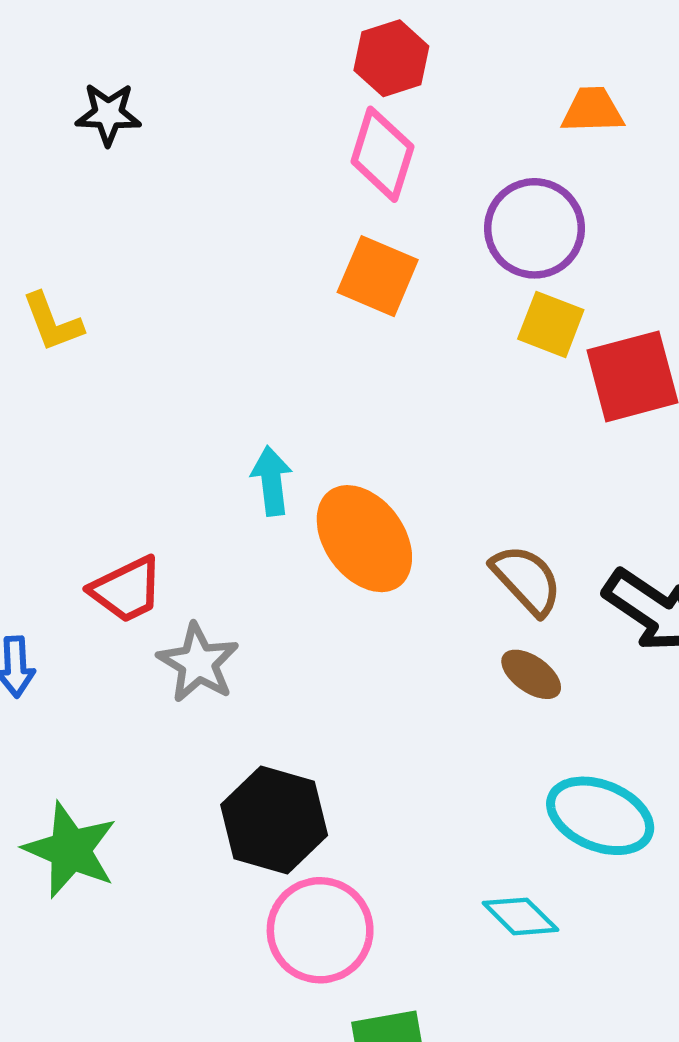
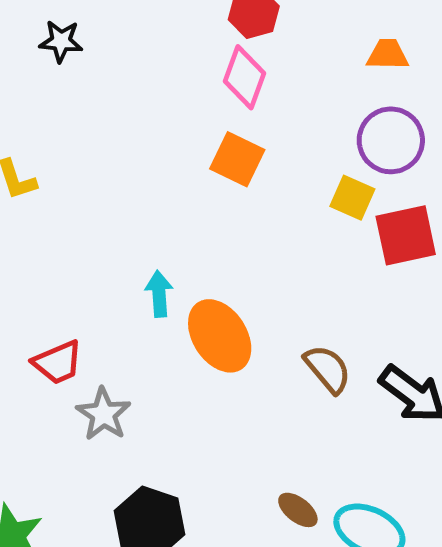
purple circle: (534, 228) -> (391, 140), moved
brown ellipse: (531, 674) -> (298, 510), moved

